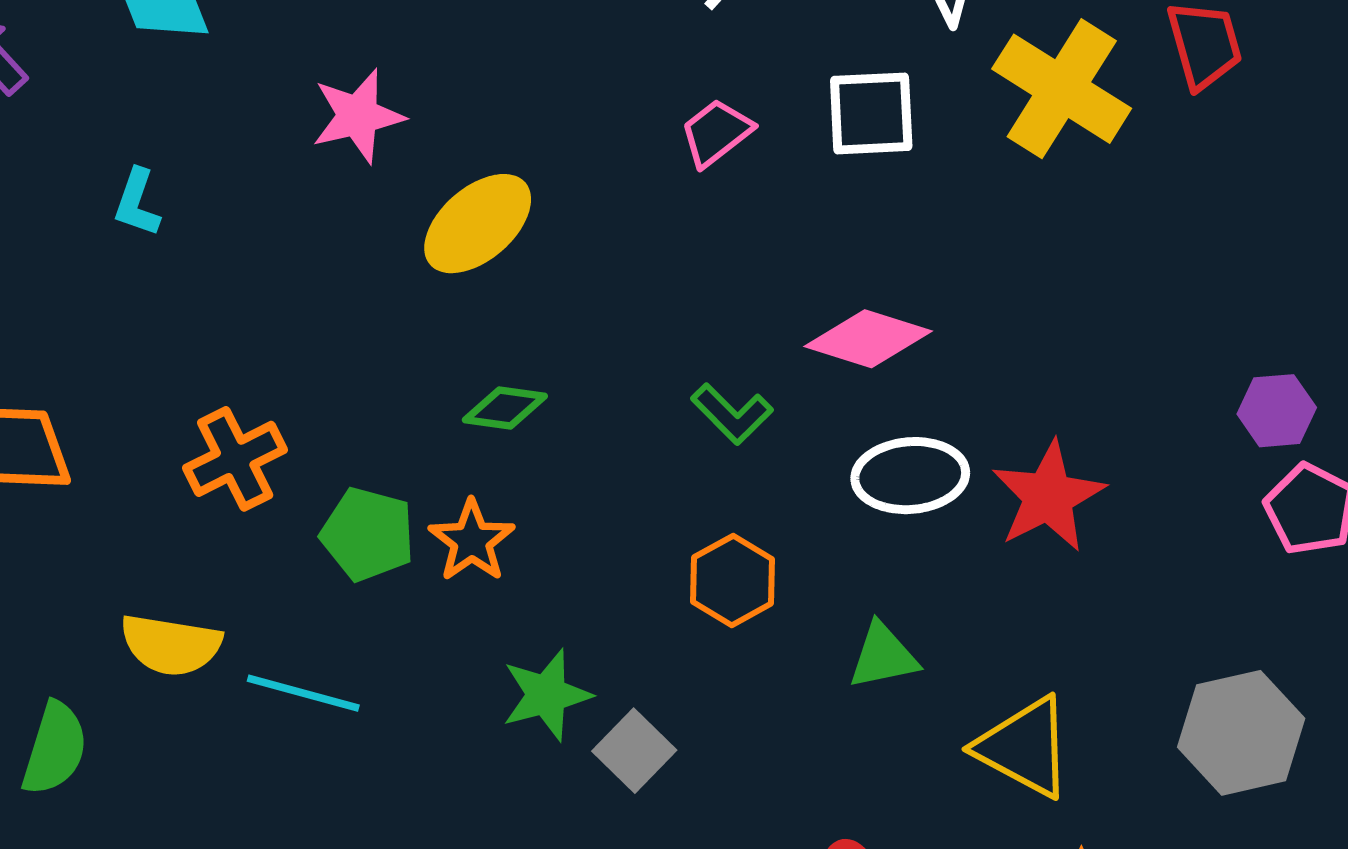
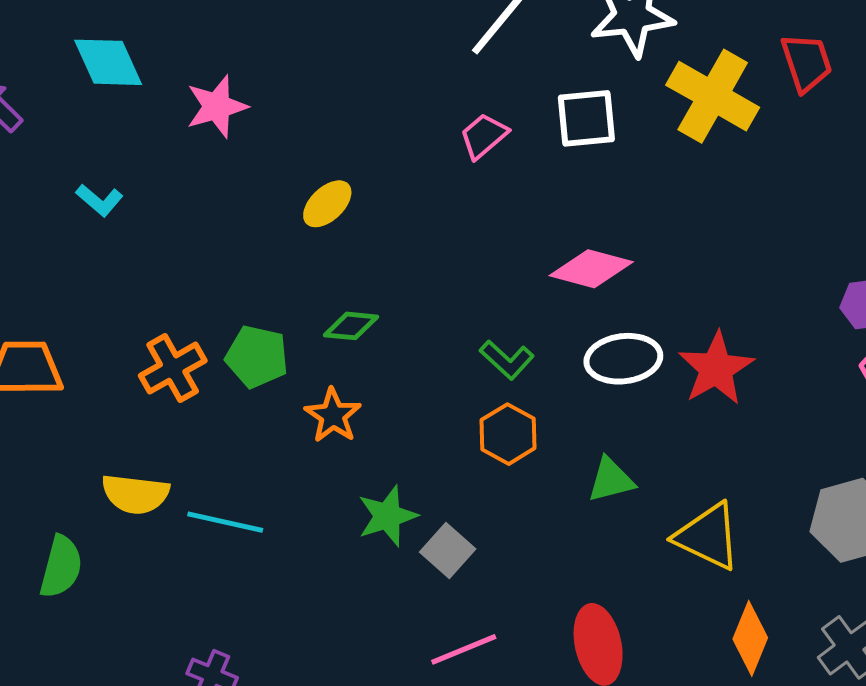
pink star: (358, 116) -> (217, 107), moved
cyan L-shape: (137, 203) -> (99, 200), turned -66
yellow ellipse: (478, 224) -> (327, 204), size x0.7
green L-shape: (732, 414) -> (507, 360), moved
green pentagon: (368, 534) -> (257, 357), moved

